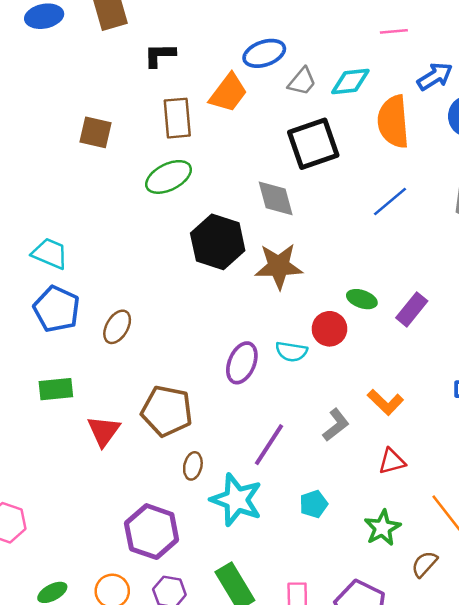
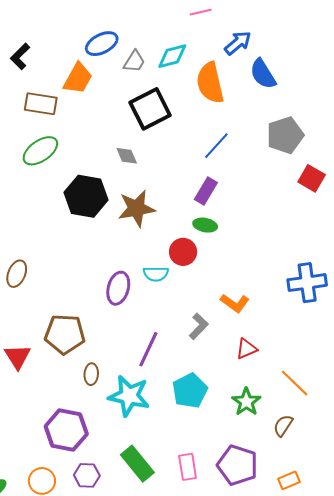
black L-shape: (160, 55) -> (20, 56), turned -36
brown rectangle: (177, 118) -> (41, 104), turned -68
gray diamond: (276, 198) -> (127, 156), size x0.7
purple rectangle: (412, 309) -> (206, 191), moved
cyan pentagon: (314, 504) -> (190, 391), size x1.6

